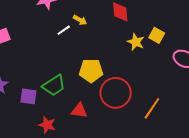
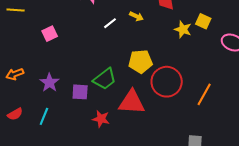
yellow arrow: (80, 20) -> (136, 16), moved
red triangle: (79, 111) -> (132, 102), size x1.6

